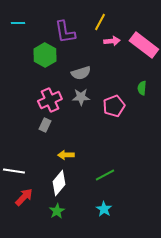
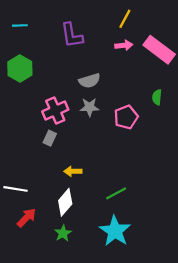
yellow line: (100, 22) -> (125, 19), moved
green hexagon: (45, 55) -> (20, 69), moved
cyan star: (104, 209) -> (115, 231), size x1.8

